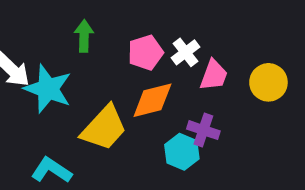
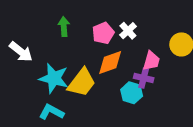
pink trapezoid: (214, 75) -> (151, 61), moved
cyan star: (48, 89) -> (54, 78), moved

